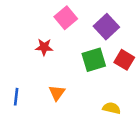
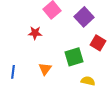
green square: (94, 60) -> (74, 57), moved

